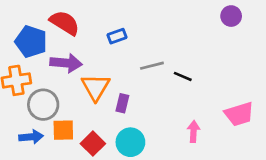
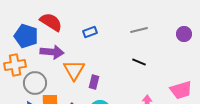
purple circle: (231, 16) -> (184, 34), moved
gray line: (152, 66) -> (139, 30), moved

